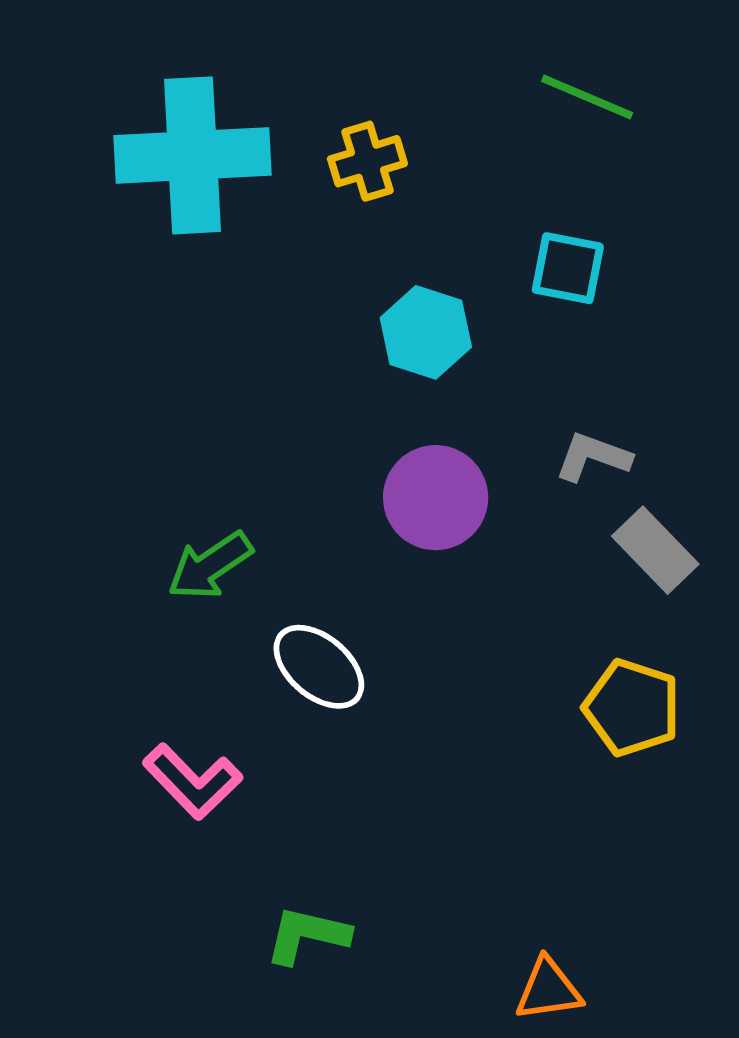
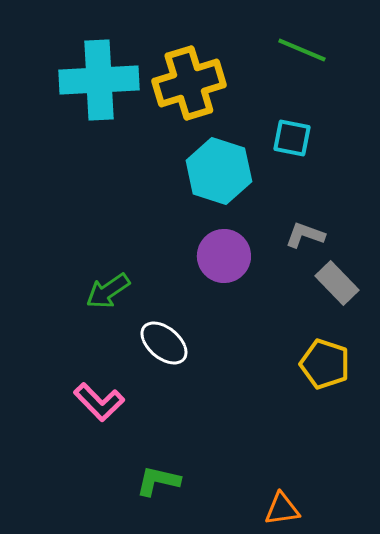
yellow cross: (367, 161) -> (189, 83), size x1.8
cyan hexagon: (426, 332) -> (219, 171), size x1.4

